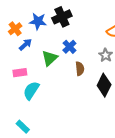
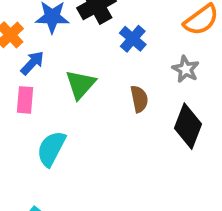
blue cross: (69, 47) -> (133, 39), moved
pink rectangle: (20, 73) -> (25, 100), moved, turned -72

